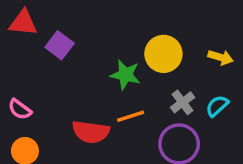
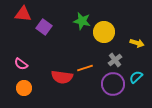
yellow arrow: (221, 57) -> (137, 43), moved
green star: (125, 75) -> (82, 21), moved
cyan semicircle: (217, 106) -> (136, 77), moved

